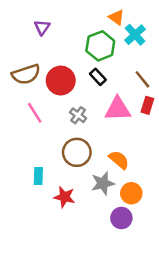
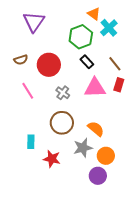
purple triangle: (42, 27) -> (34, 22), size x1.6
brown semicircle: (26, 74) -> (21, 60), size x0.6
black rectangle: (98, 77) -> (87, 62), moved

